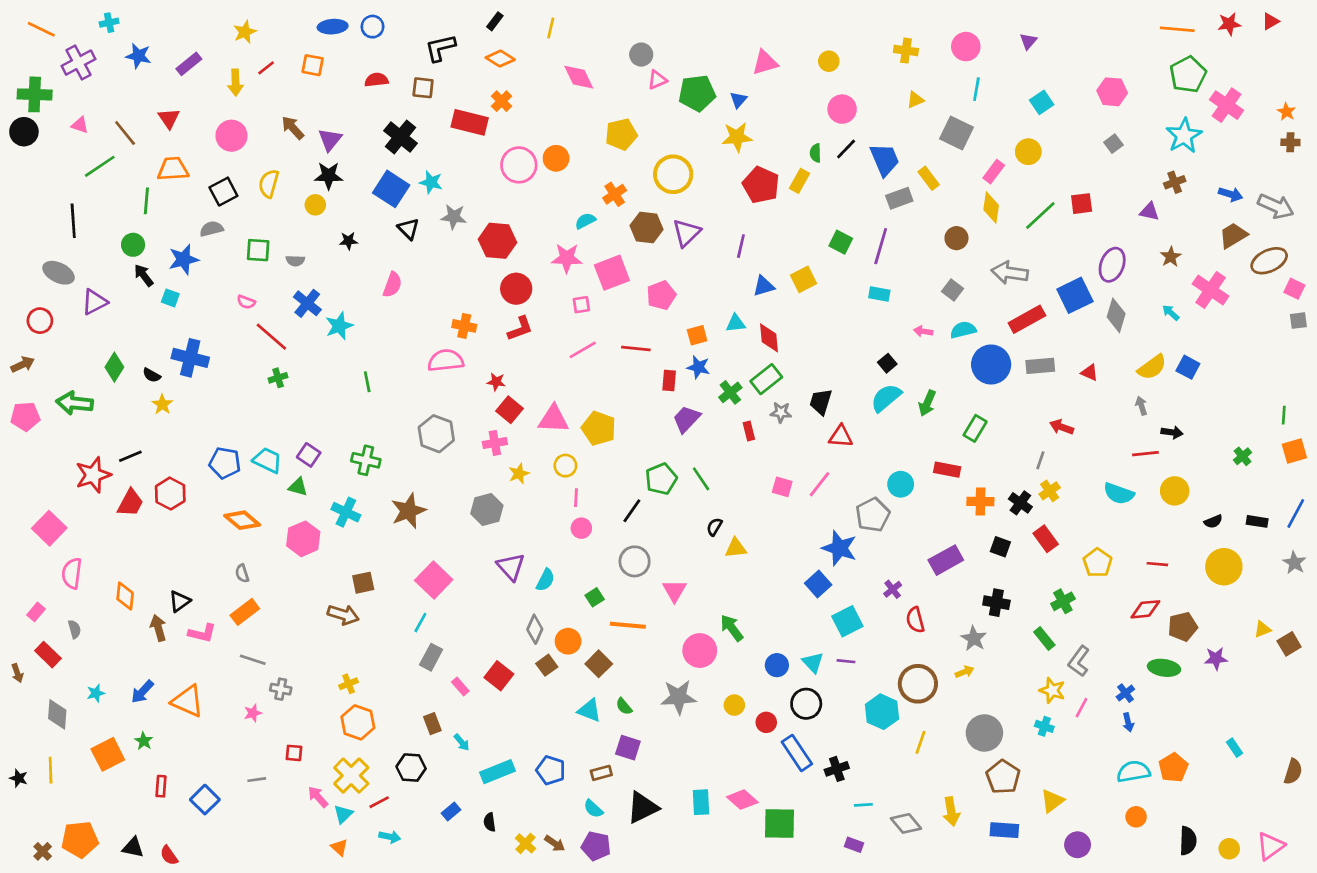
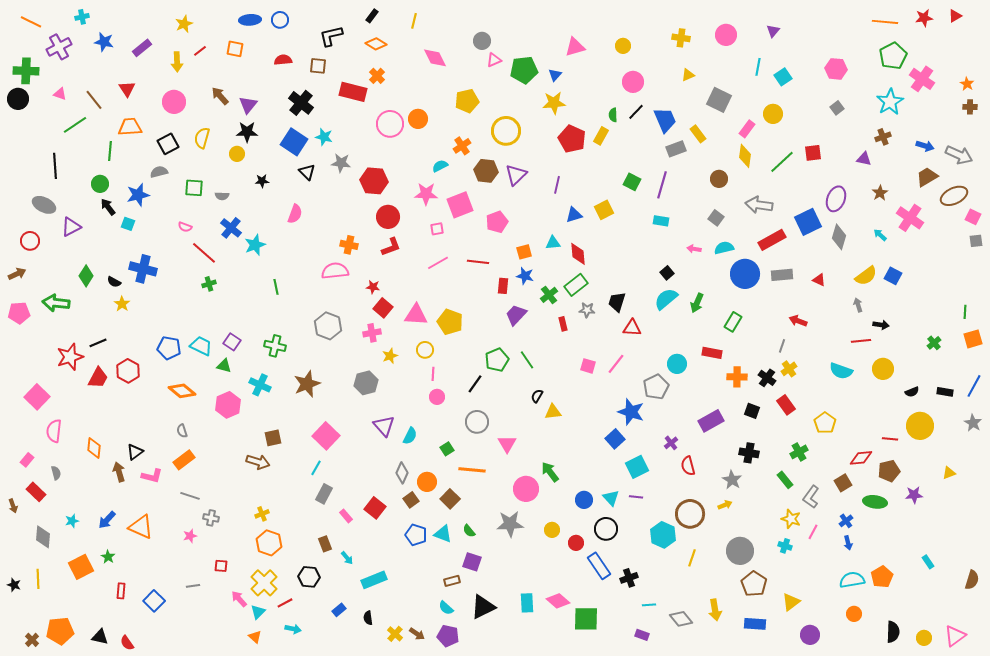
cyan line: (976, 89) -> (758, 67), moved
red line: (1157, 564) -> (890, 439), moved
brown square: (1289, 644) -> (843, 483), moved
blue pentagon: (551, 770) -> (416, 535), moved

